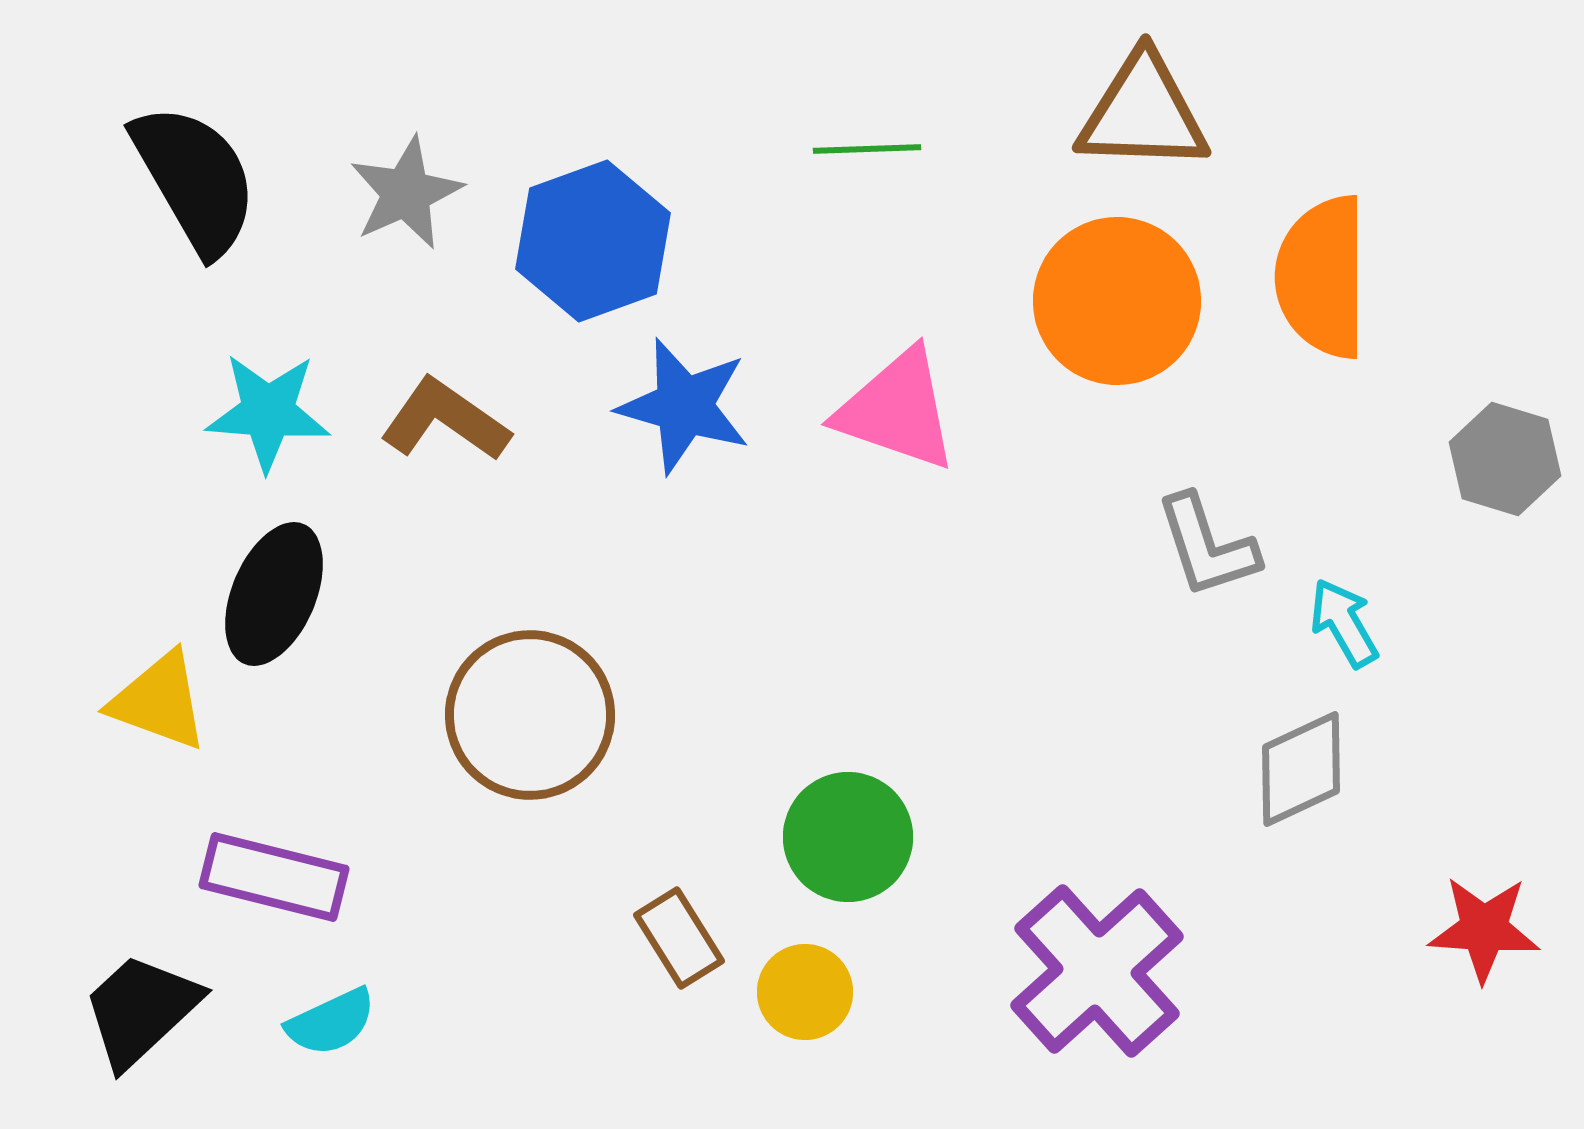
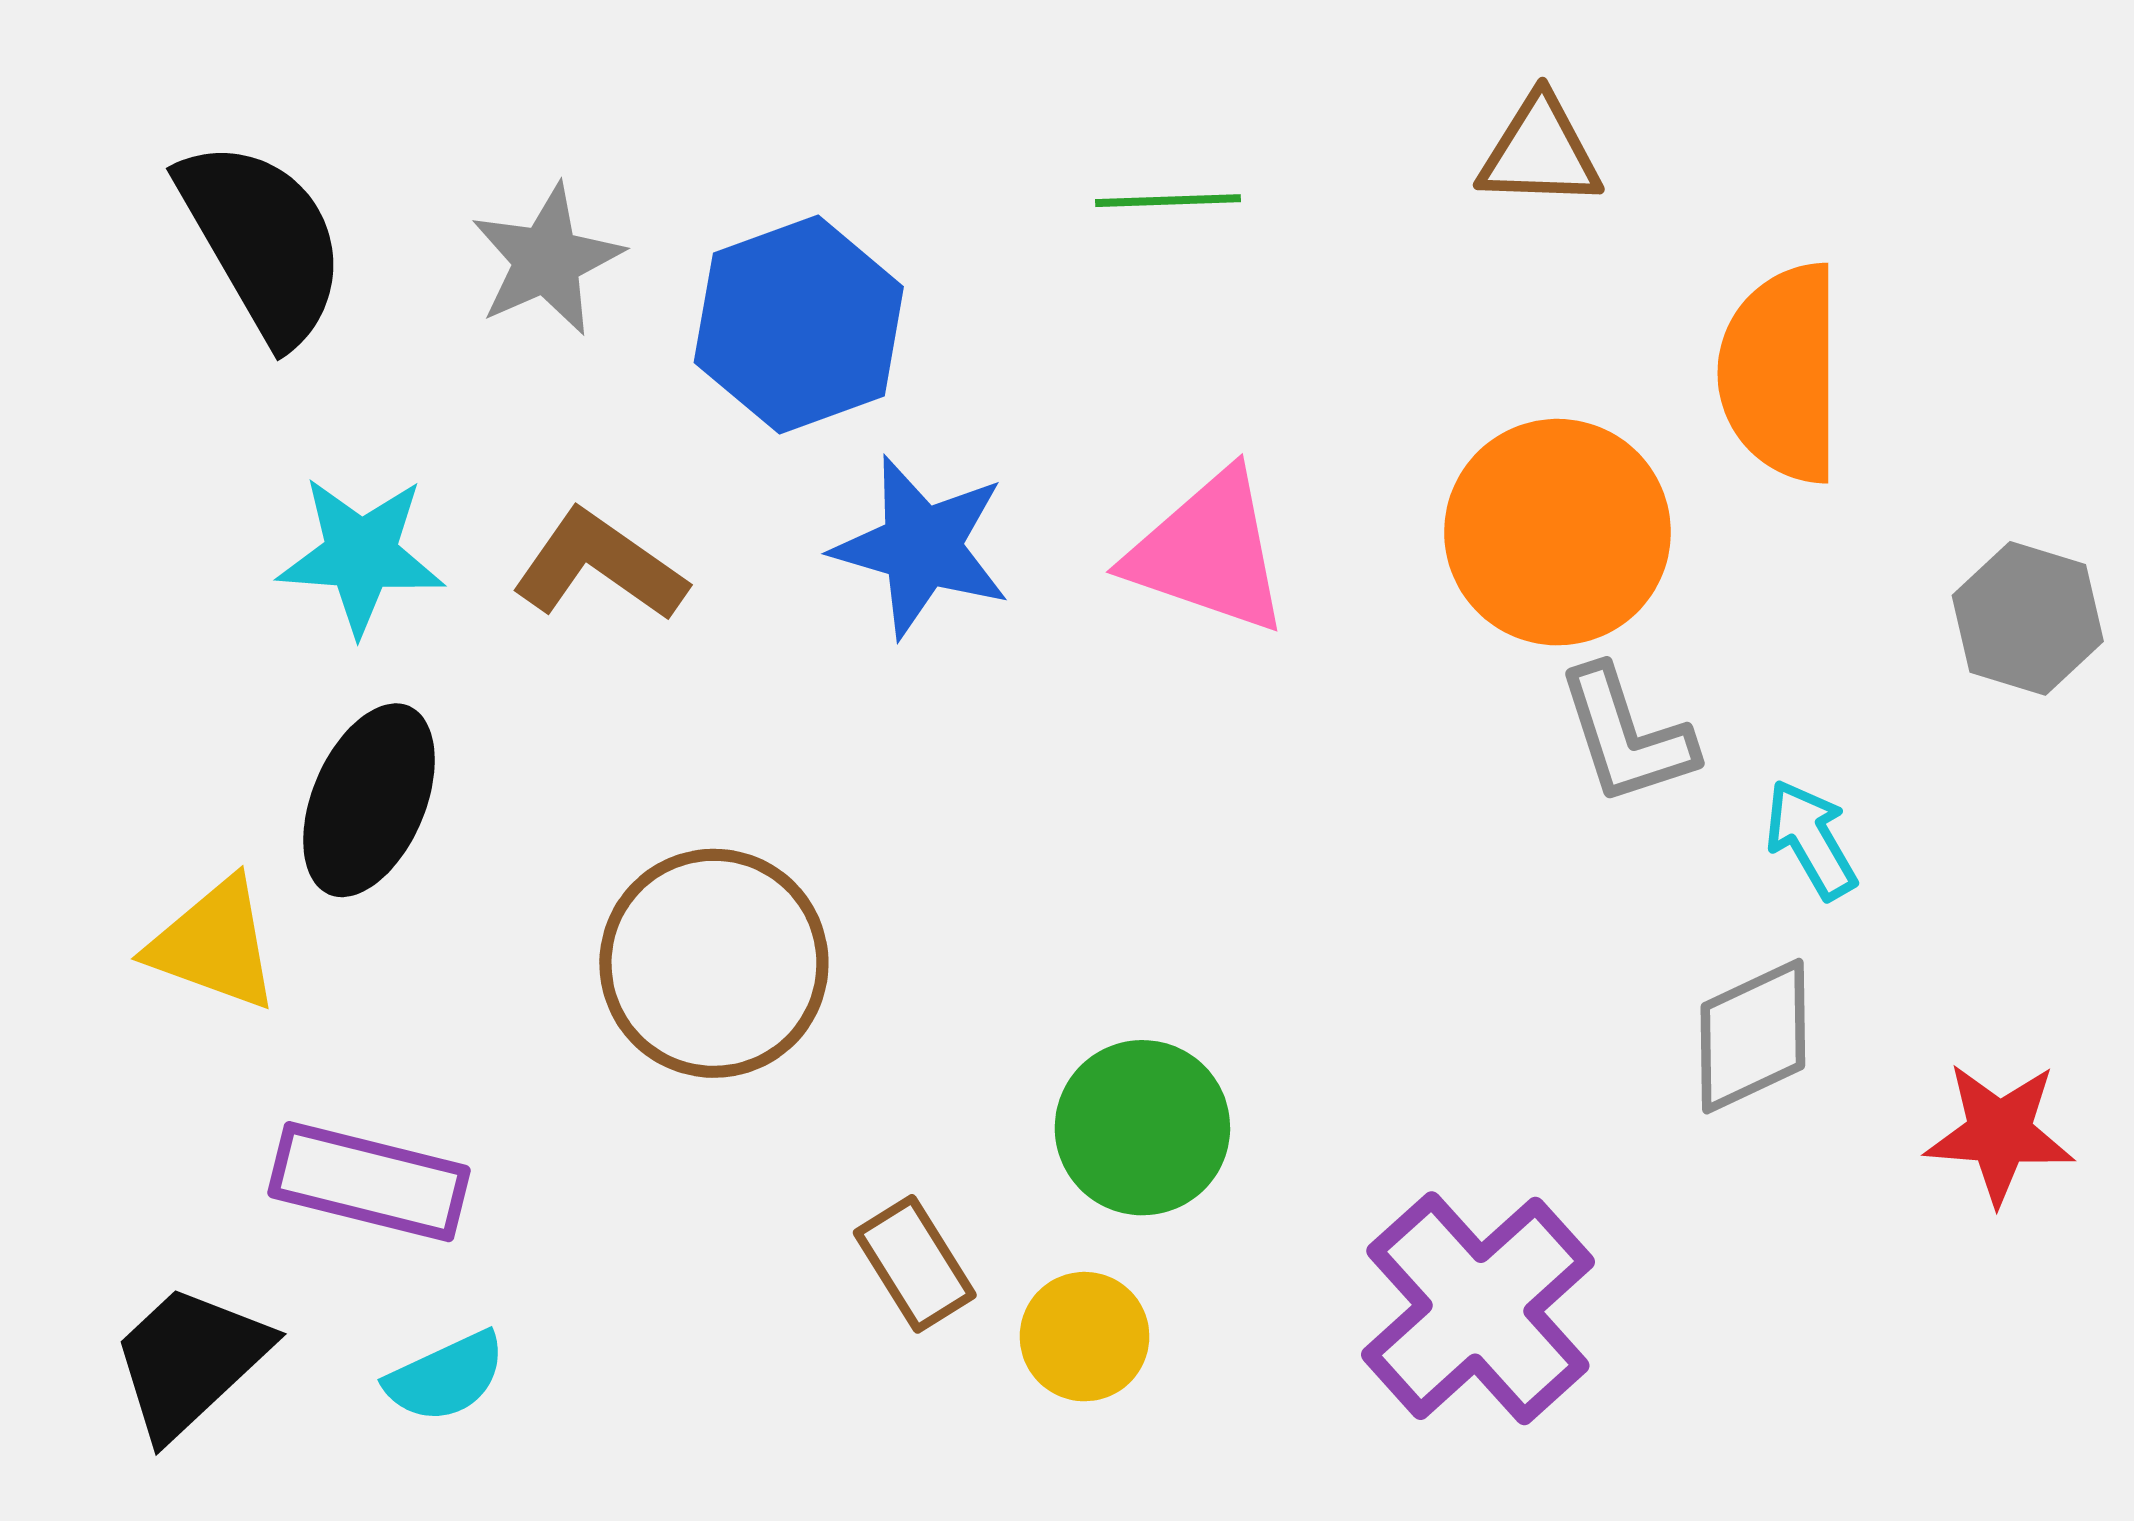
brown triangle: (1143, 113) -> (1540, 152), size x0.7
orange circle: (1117, 301) -> (1557, 532), moved
red star: (1484, 929) -> (1999, 1133), moved

